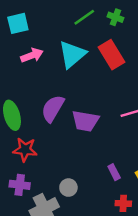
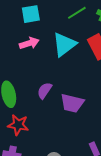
cyan square: (18, 23) -> (31, 14), moved
purple semicircle: (53, 108) -> (45, 91), size x0.7

